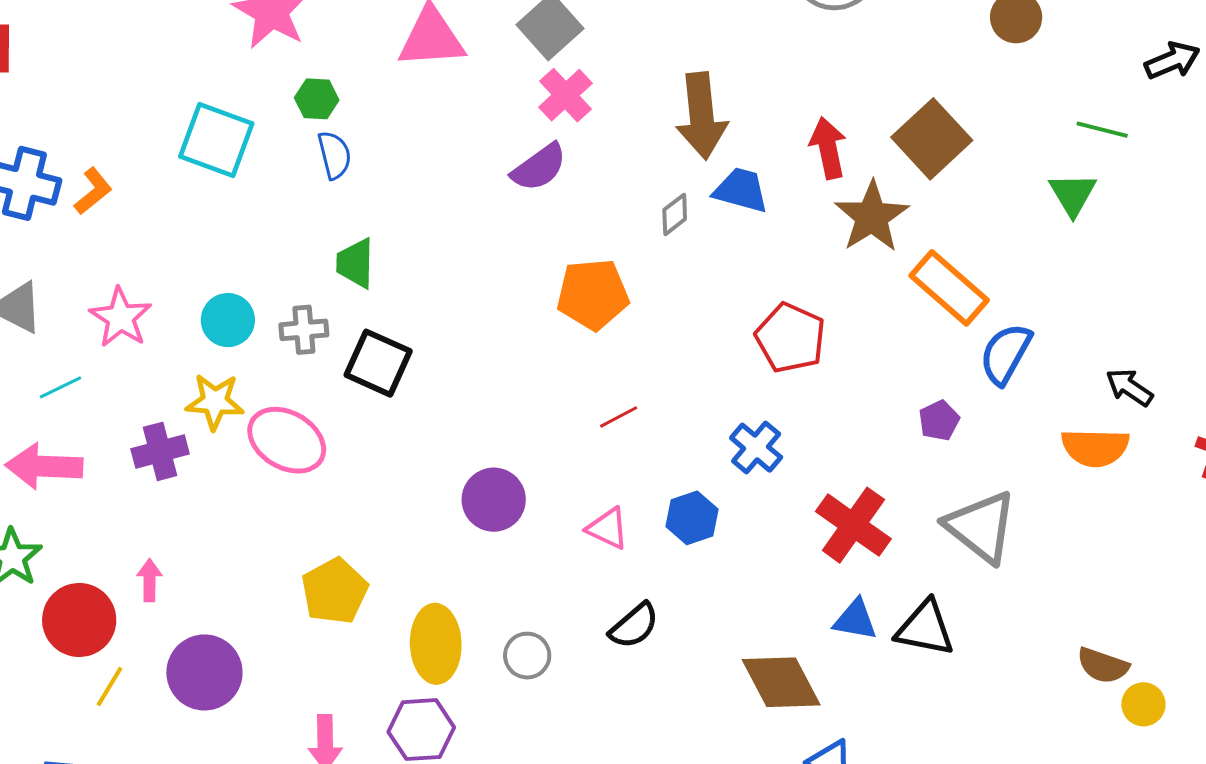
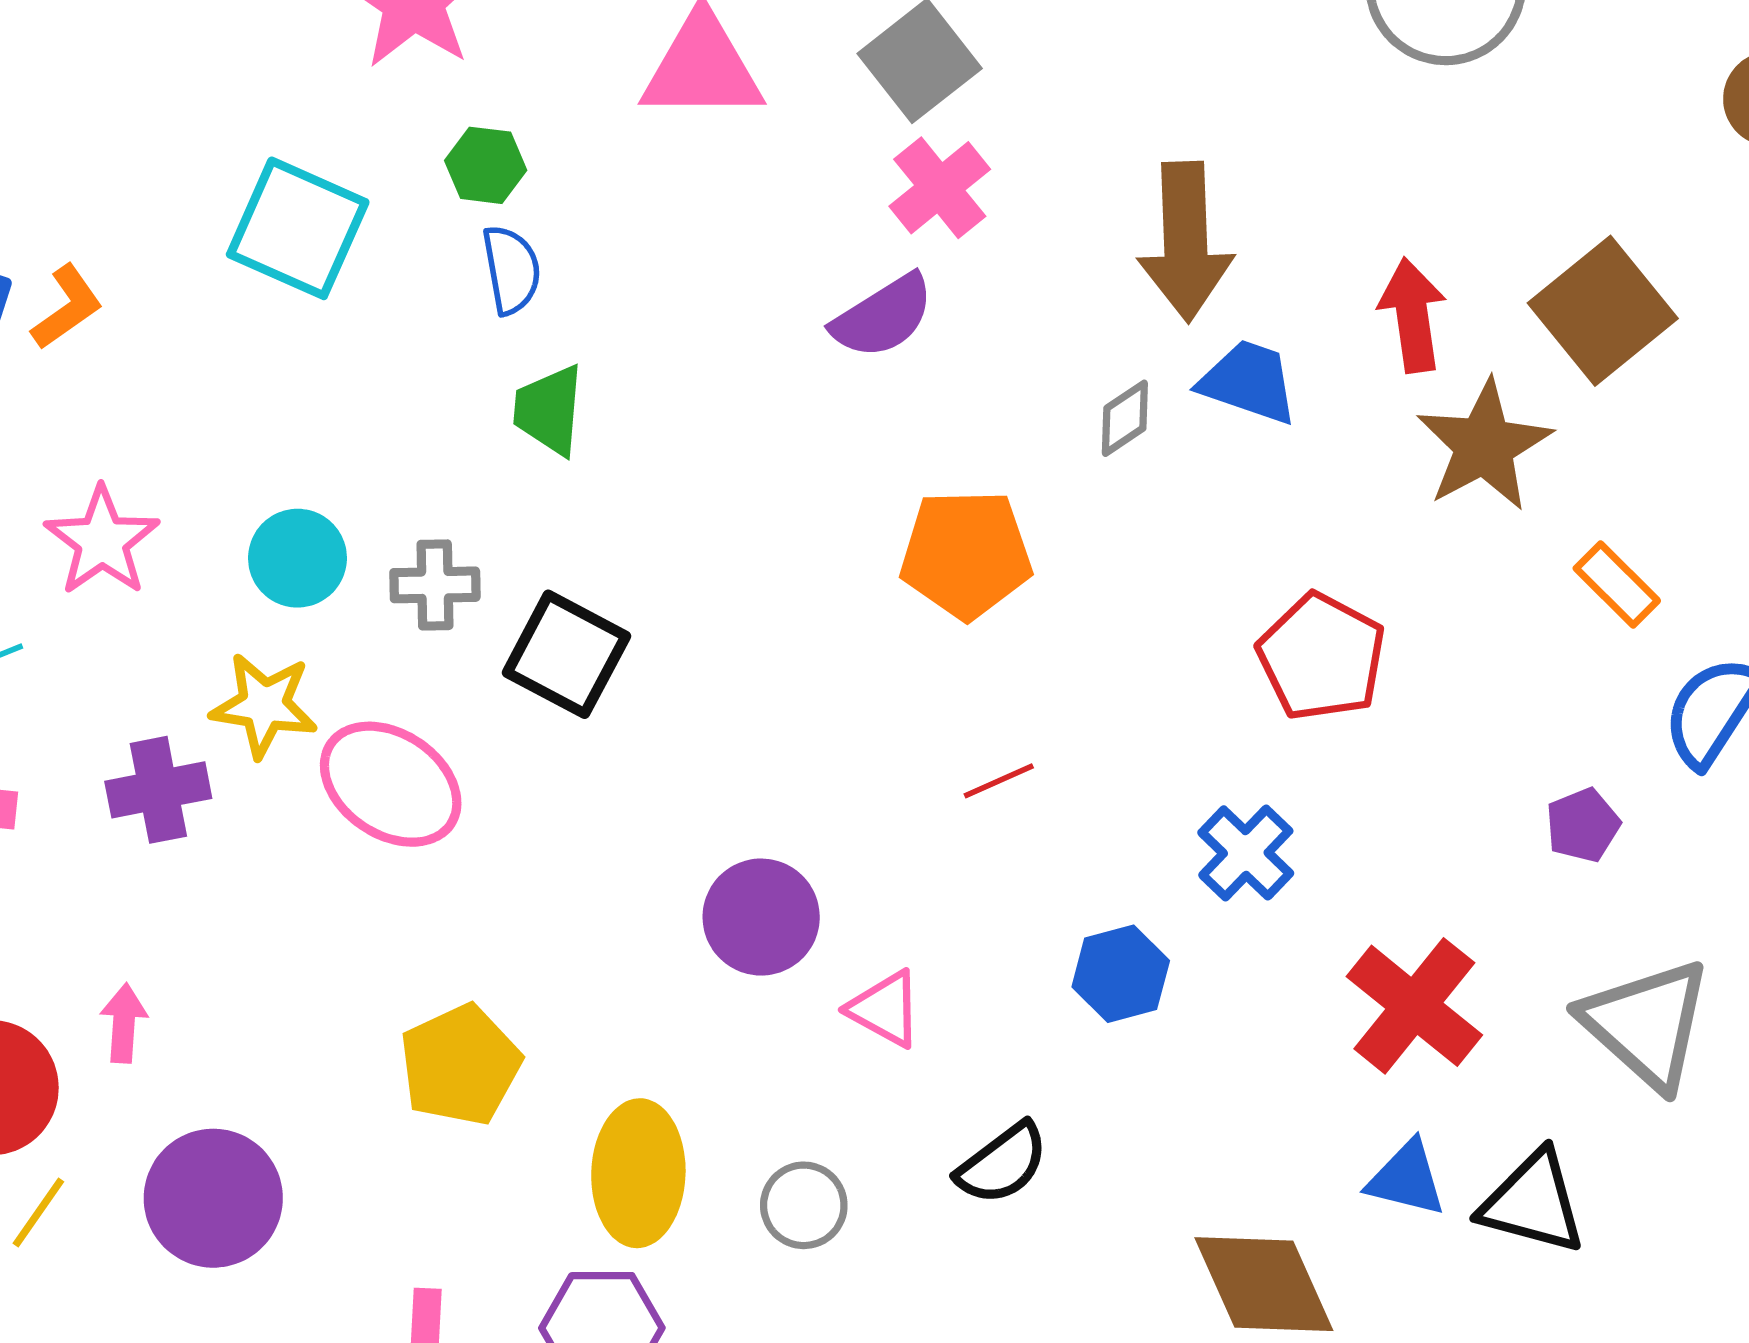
green trapezoid: (355, 263) -> (549, 410), moved
orange rectangle: (949, 288) -> (1617, 584), size x0.6
pink triangle: (608, 528) -> (885, 1009), moved

